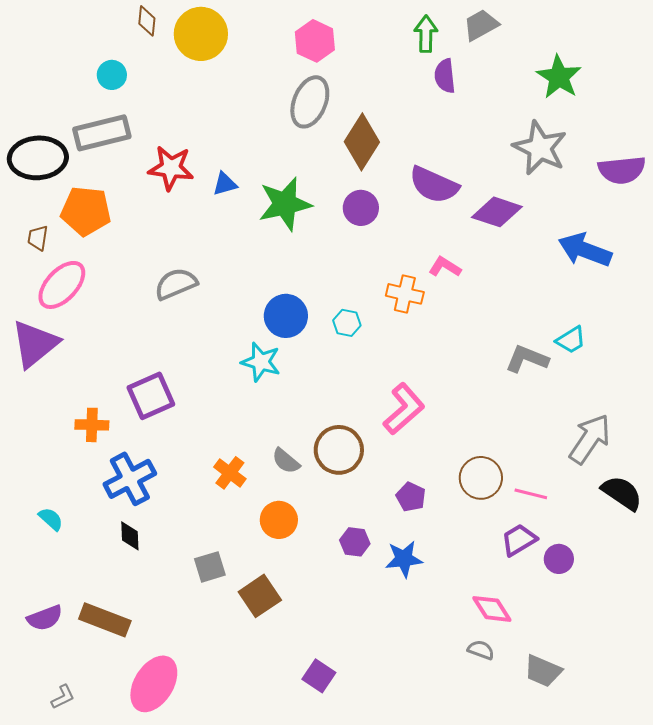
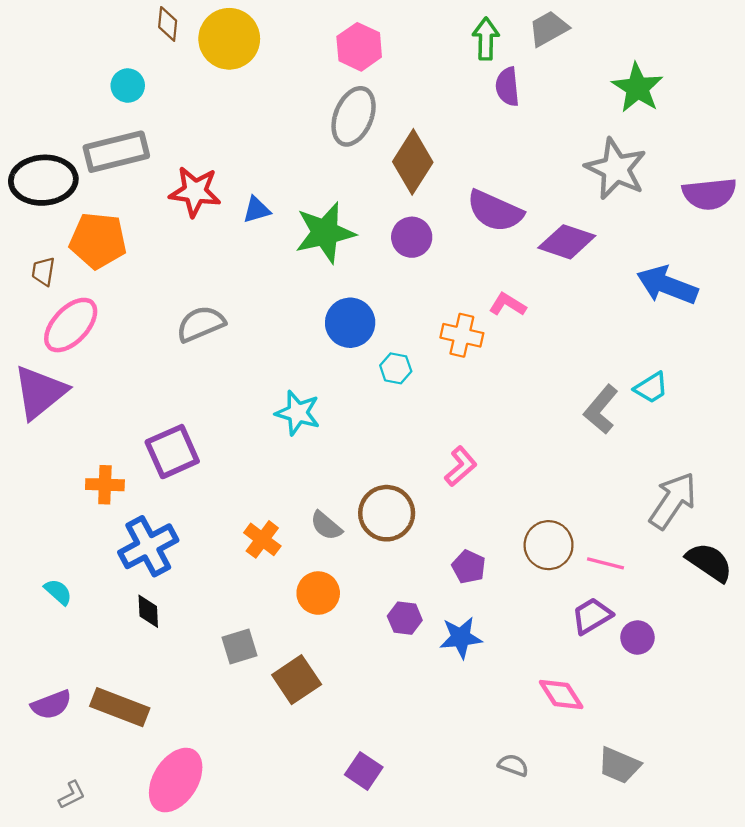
blue circle: (286, 316) -> (350, 323), moved
gray L-shape: (527, 359) -> (601, 409), turned -72
pink L-shape: (404, 409) -> (461, 466), size x0.7
gray semicircle: (481, 650) -> (513, 765), moved

